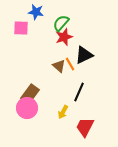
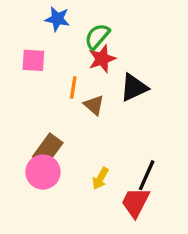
pink square: (21, 28) -> (33, 60), moved
orange line: (70, 64) -> (73, 87), moved, turned 40
black line: (79, 92) -> (147, 175), moved

